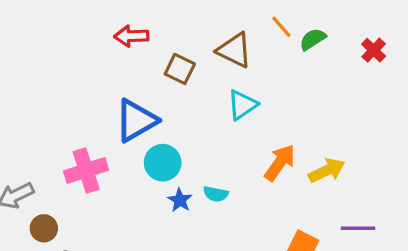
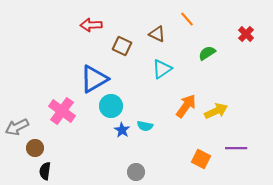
green semicircle: (313, 39) -> (207, 53), moved
brown triangle: (235, 50) -> (157, 34), size x0.7
pink cross: (86, 170) -> (62, 111), turned -36

